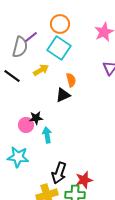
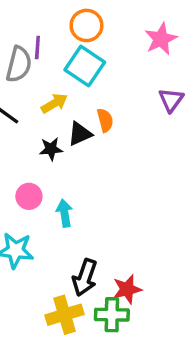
purple line: (31, 37) -> (37, 47), turned -48
black triangle: (63, 95) -> (80, 134), moved
black star: (36, 118) -> (51, 149), moved

